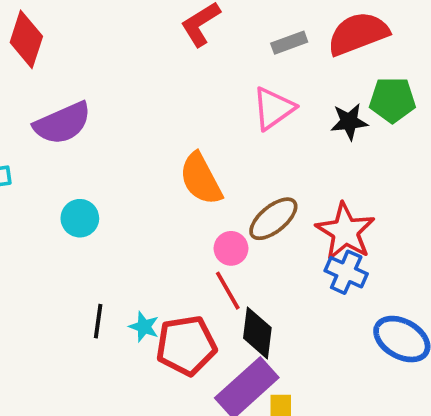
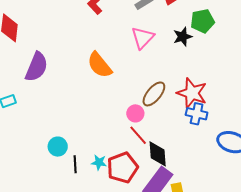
purple semicircle: (62, 123) -> (37, 67), turned -32
orange semicircle: (201, 179) -> (100, 65), moved
cyan circle: (80, 218) -> (58, 147), moved

